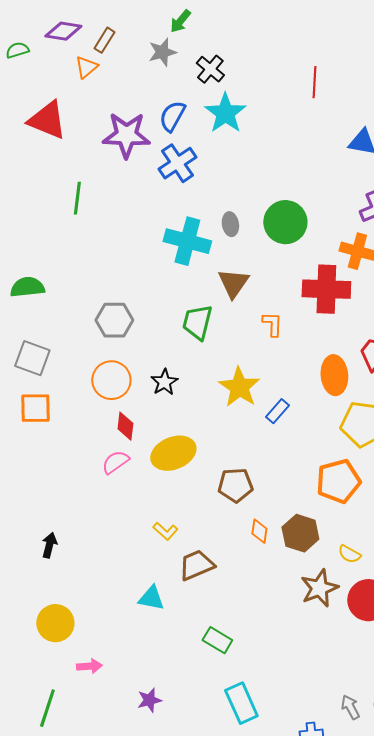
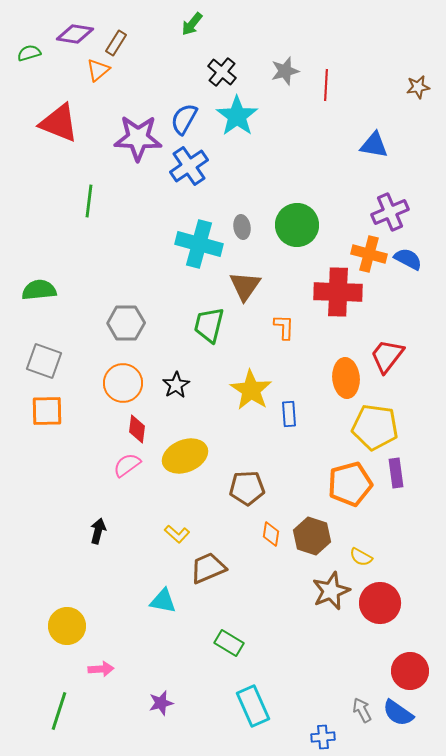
gray star: (162, 52) -> (285, 71), moved
blue rectangle: (277, 411) -> (289, 414), turned -45
black arrow: (49, 545) -> (98, 531), moved

